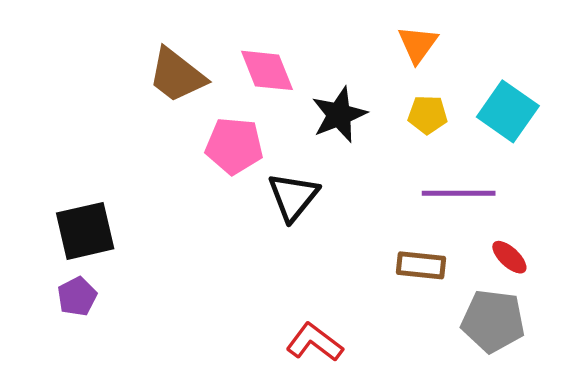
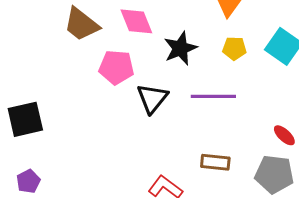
purple line: (459, 193) -> (213, 96), moved
brown rectangle: (421, 265) -> (215, 162), moved
purple pentagon: (77, 296) -> (28, 181), moved

